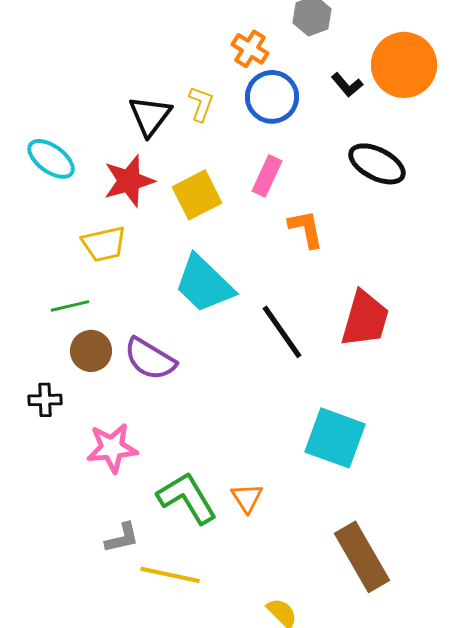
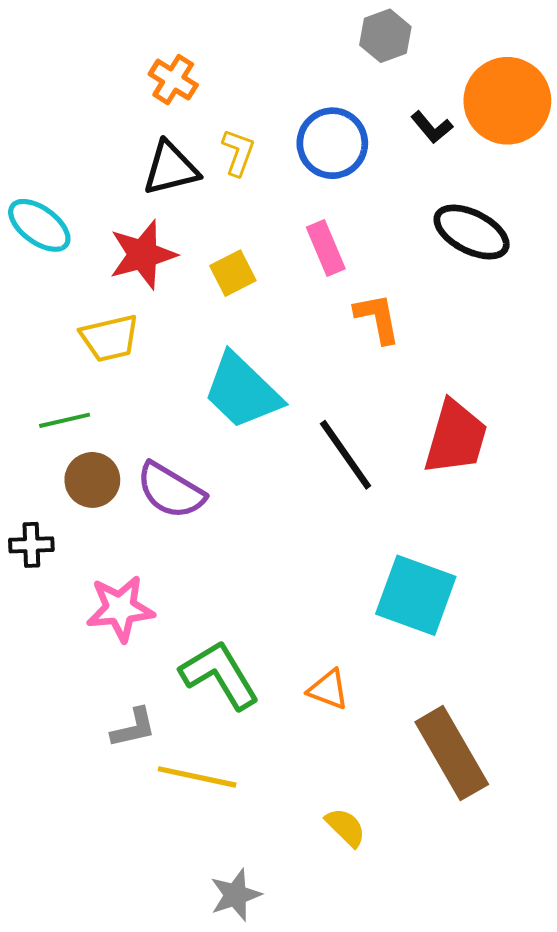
orange cross: (250, 49) -> (173, 80), moved
black triangle: (150, 116) -> (171, 168), turned 39
pink rectangle: (267, 176) -> (326, 248), turned -48
yellow square: (197, 195) -> (233, 273), size x0.7
orange triangle: (247, 498) -> (328, 689), moved, turned -36

